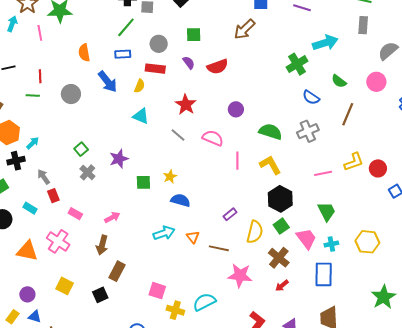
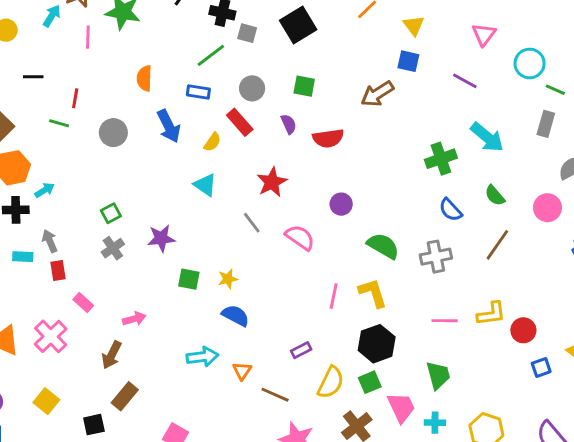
cyan arrow: (325, 43) -> (487, 137), turned 45
red rectangle: (155, 69) -> (240, 122), turned 30
pink line: (237, 161) -> (334, 296), moved
cyan rectangle: (30, 208) -> (23, 257), moved, turned -40

